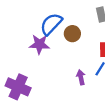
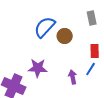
purple star: (39, 44) -> (38, 68), moved

